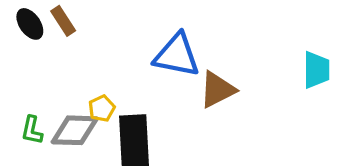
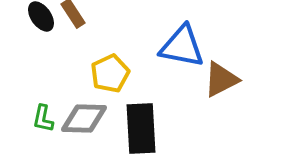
yellow pentagon: (102, 108) -> (110, 73), moved, size x1.5

